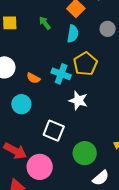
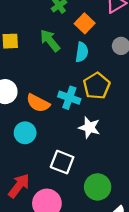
green arrow: (45, 23) -> (50, 40), size x1.5
orange semicircle: (33, 78) -> (38, 103), size x1.5
red arrow: (15, 151) -> (19, 186), turned -80

